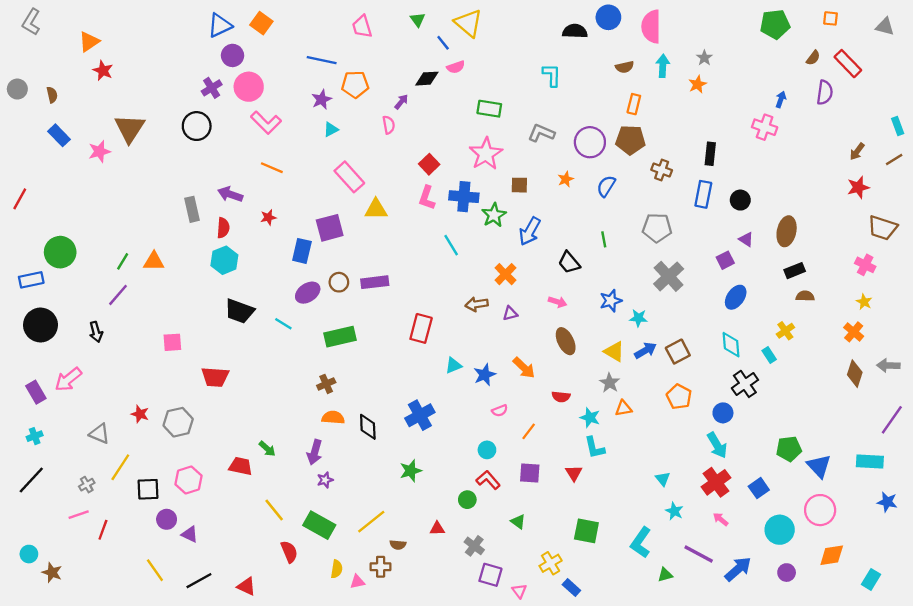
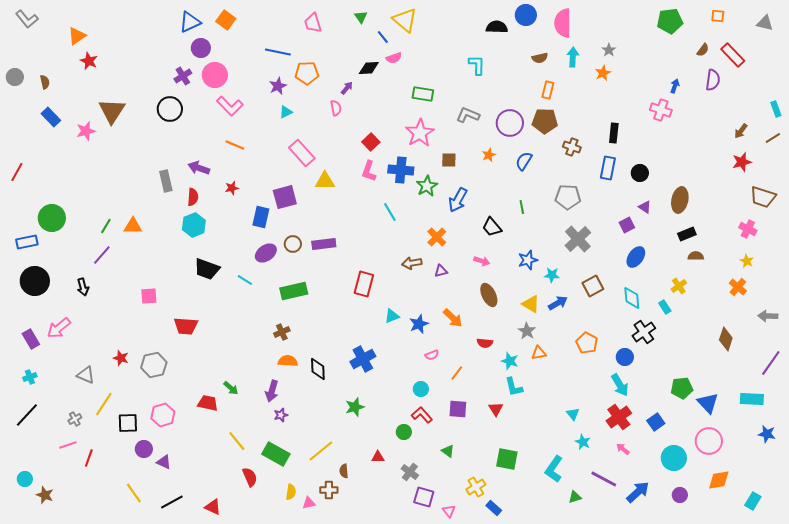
gray L-shape: (31, 22) -> (27, 19), turned -70
brown square: (678, 352) -> (593, 286), moved
brown diamond: (855, 374) -> (726, 339), moved
brown semicircle: (398, 545) -> (344, 471), turned 80

